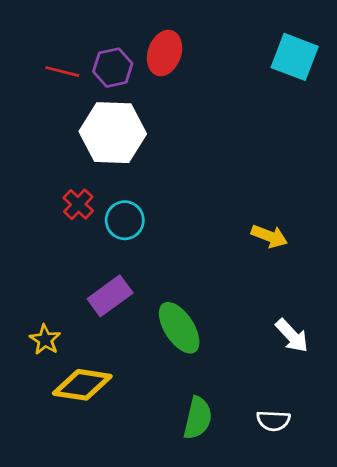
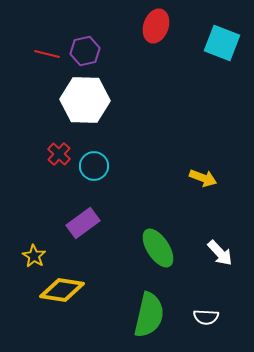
red ellipse: (165, 53) -> (156, 26), moved
green ellipse: (179, 328) -> (158, 248), moved
green semicircle: (198, 418) -> (149, 315), size x1.4

